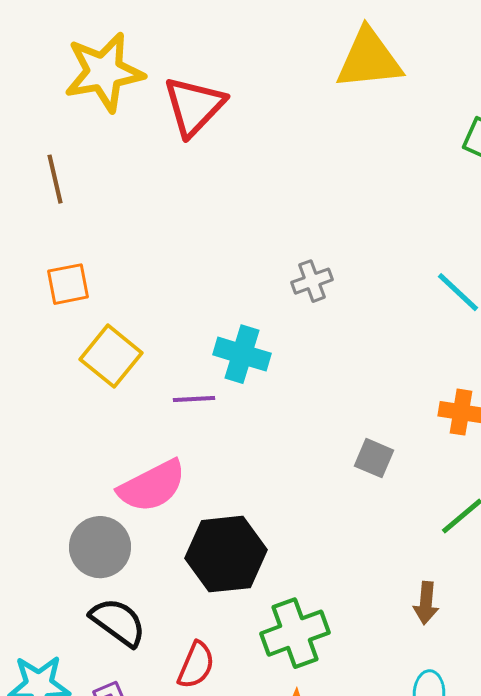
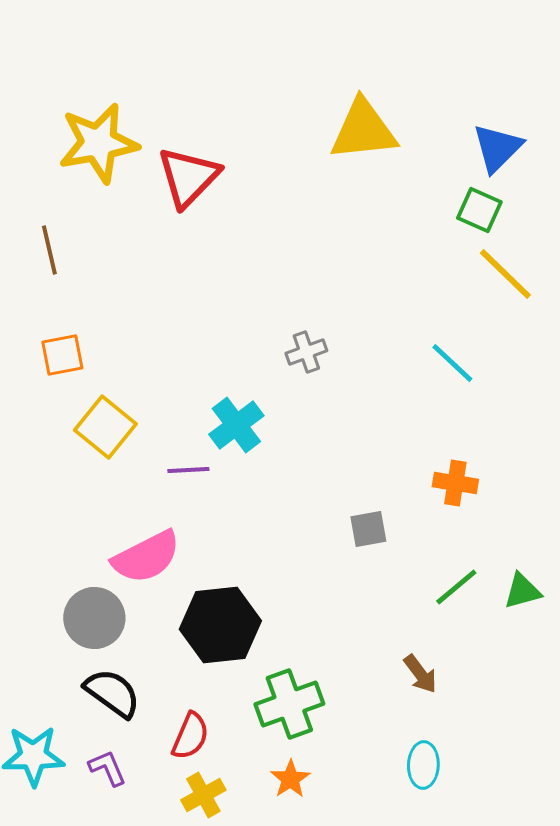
cyan cross: (242, 354) -> (236, 425), turned 36
gray square: (374, 458) -> (368, 529), turned -33
brown arrow: (426, 603) -> (420, 674), turned -42

